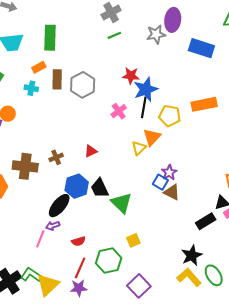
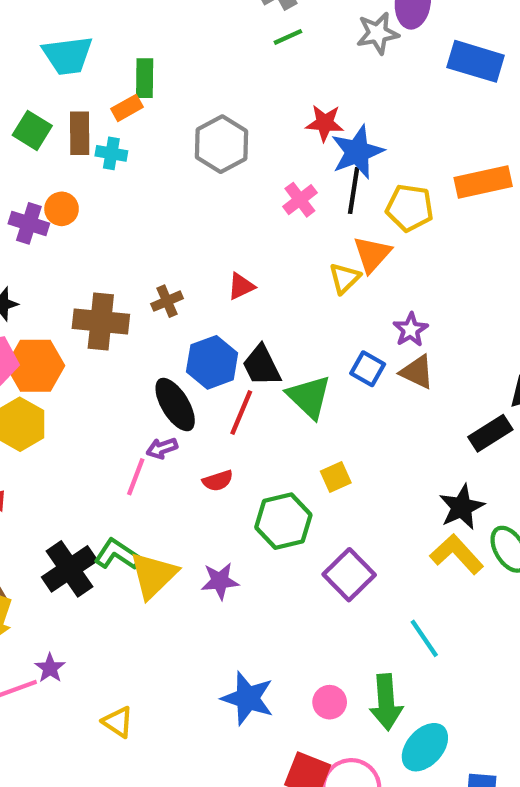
green rectangle: (50, 38) -> (145, 78), moved, size x0.7
brown rectangle: (57, 79) -> (80, 133), moved
blue square: (160, 182) -> (368, 369), moved
black ellipse: (59, 206) -> (175, 405), turned -70
red line: (80, 268) -> (241, 412), moved

